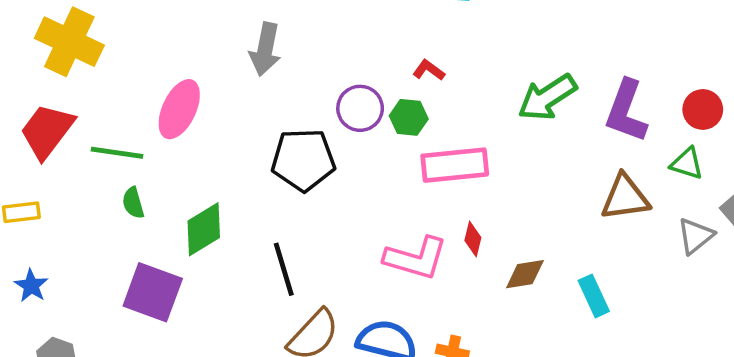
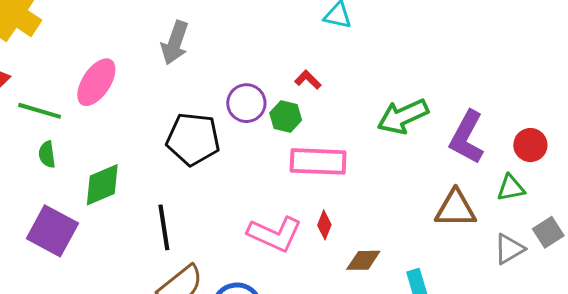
green triangle: (687, 164) -> (511, 188), turned -36

